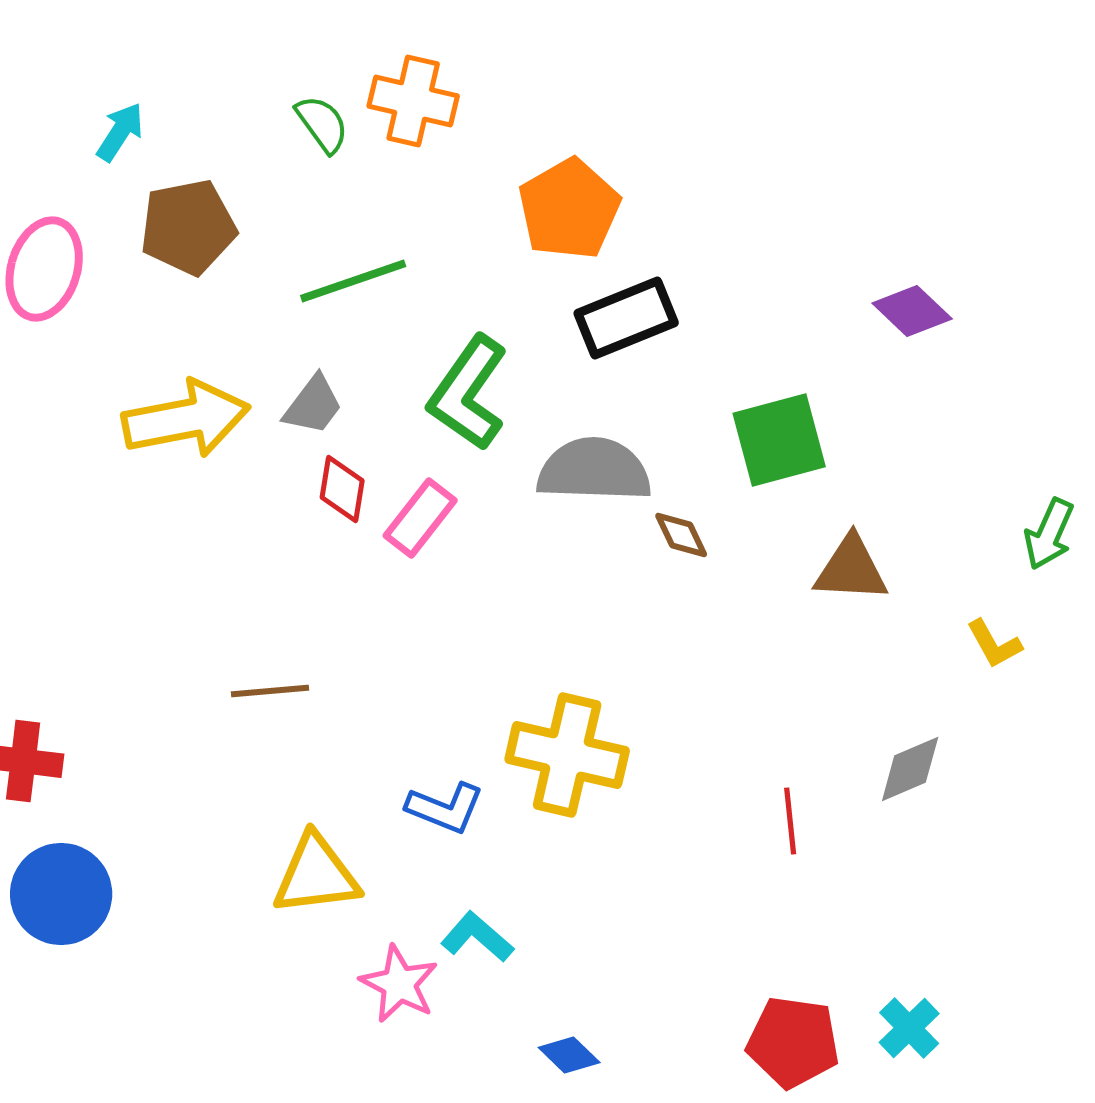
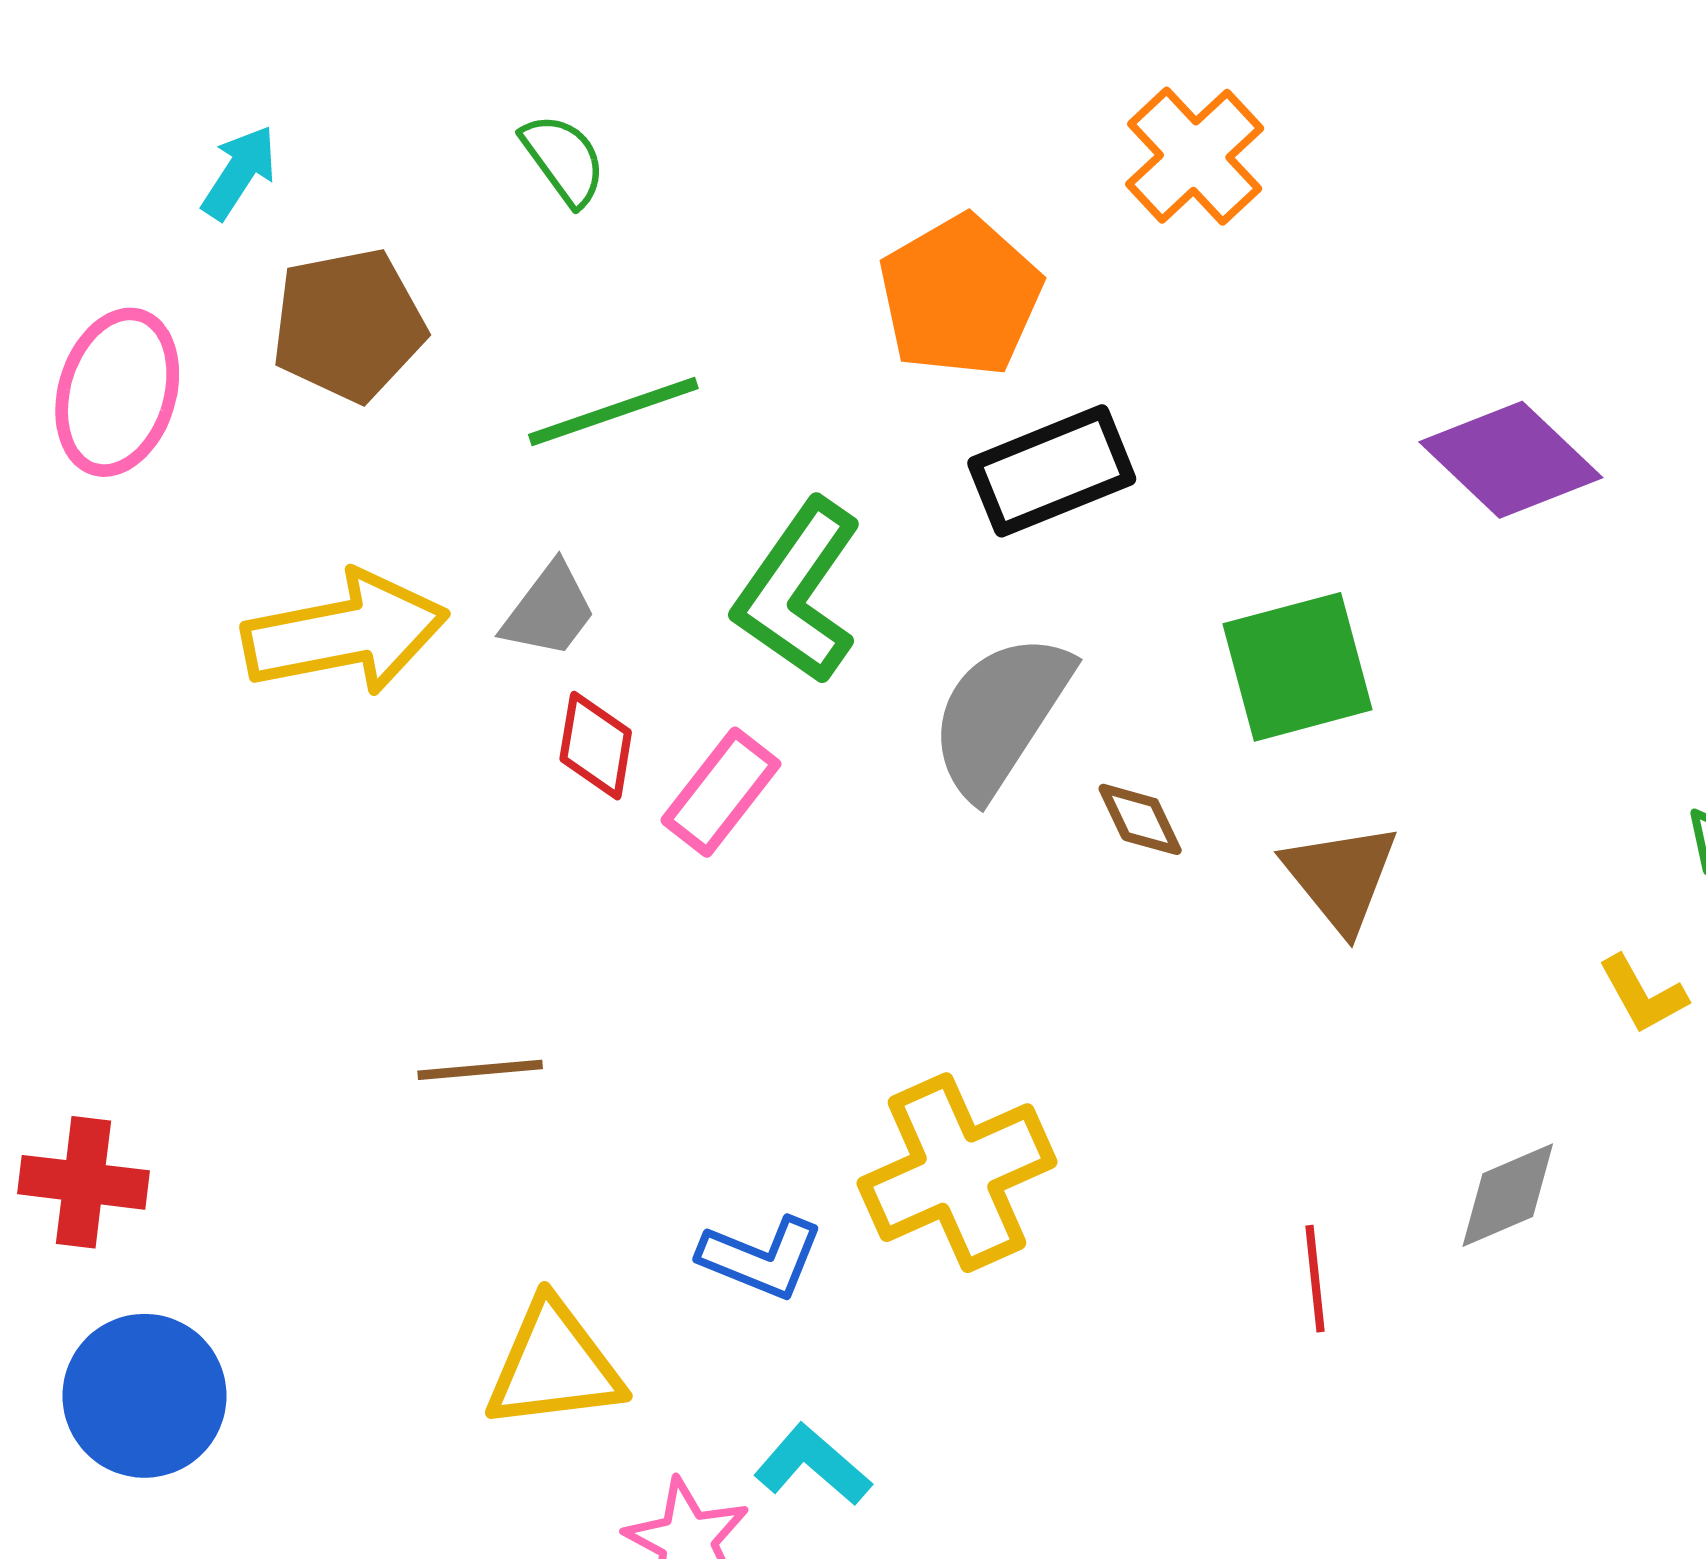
orange cross: (413, 101) -> (1195, 156), moved, turned 34
purple diamond: (912, 311) -> (1511, 460), size x1.4
gray semicircle: (594, 470) -> (1000, 715), turned -59
brown triangle: (851, 569) -> (1341, 877), moved, turned 48
yellow cross: (567, 755) -> (957, 1173), turned -37

